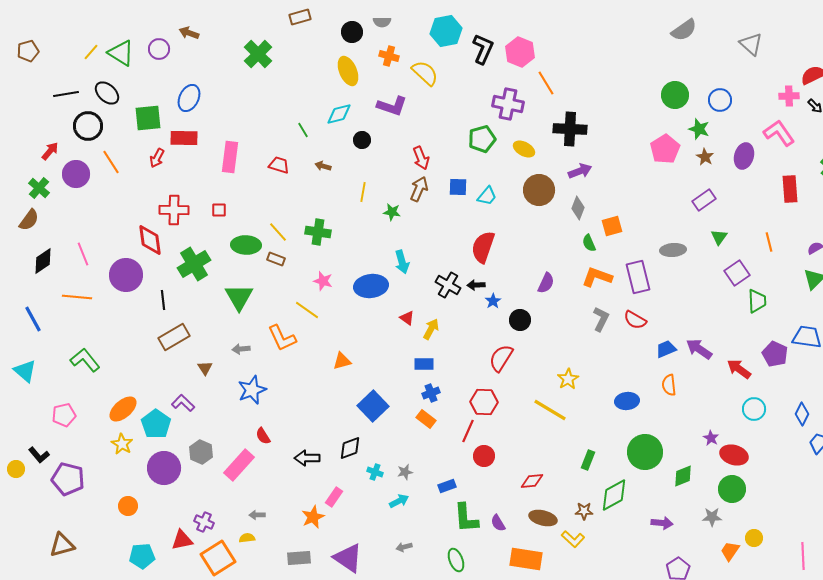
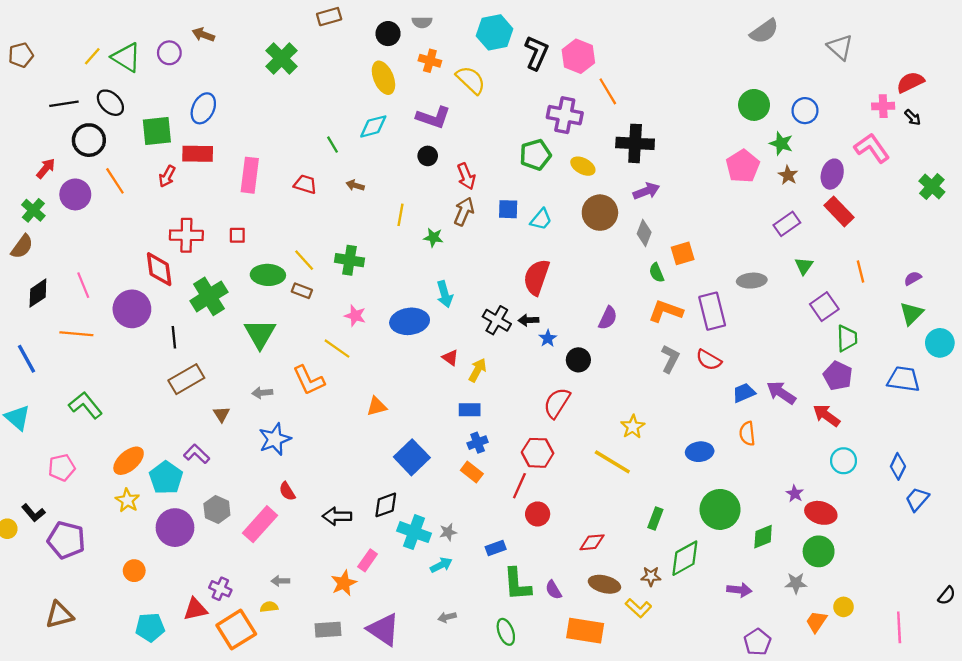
black circle: (362, 140) -> (428, 156), moved
red rectangle: (790, 189) -> (839, 211), moved, turned -40
purple pentagon: (775, 354) -> (838, 376), moved
cyan cross: (375, 472) -> (414, 532), size x1.8

